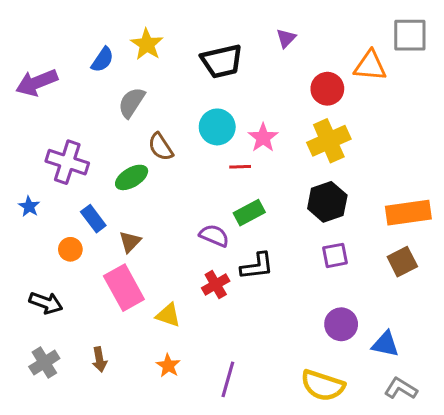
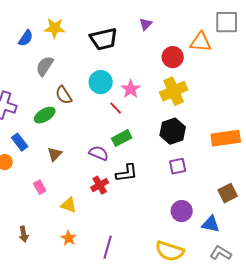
yellow star: (147, 44) -> (55, 28), turned -30
red line: (240, 167) -> (116, 108), turned 48
brown triangle: (130, 242) -> (55, 154), moved
brown square: (402, 262) -> (228, 193), moved
pink rectangle: (124, 288) -> (40, 187), size x0.5

